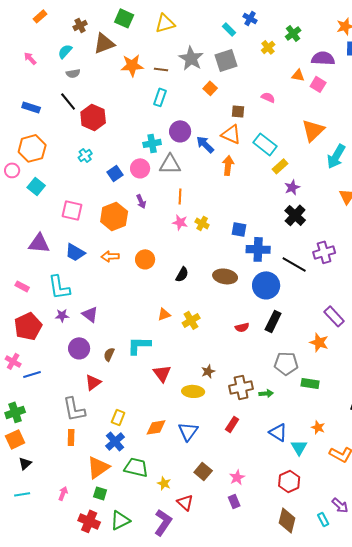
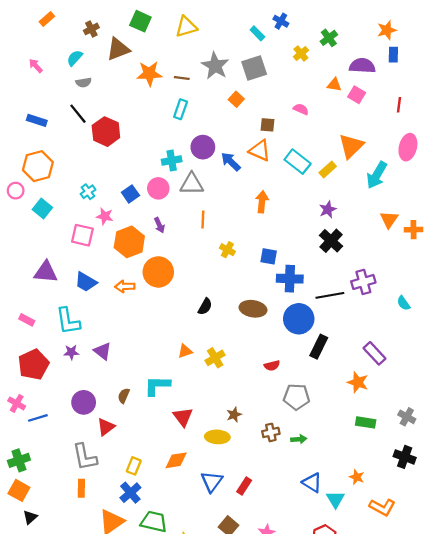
cyan cross: (85, 155) -> (88, 192), moved
orange arrow: (228, 165) -> (262, 202), moved
yellow rectangle: (280, 166) -> (328, 169), moved
pink star: (180, 222) -> (105, 216), moved
orange circle: (145, 259) -> (158, 272), moved, size x1.4
black line: (294, 264) -> (330, 295), turned -40
black rectangle: (273, 321) -> (319, 347), moved
purple circle: (79, 348) -> (84, 402), moved
gray pentagon: (286, 363) -> (296, 397), moved
green rectangle: (310, 383) -> (366, 422), moved
brown cross: (241, 387) -> (271, 432), size x0.7
red rectangle: (232, 424) -> (244, 486), moved
orange diamond: (156, 427) -> (176, 460), moved
orange square: (15, 439) -> (19, 490), turned -36

